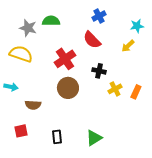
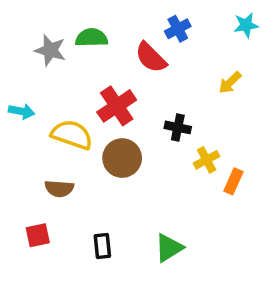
cyan star: (137, 26) -> (246, 25), moved
red semicircle: (92, 40) -> (151, 57), moved
yellow semicircle: (21, 54) -> (72, 135), moved
cyan arrow: (11, 87) -> (22, 111), moved
orange rectangle: (136, 92) -> (233, 181), moved

